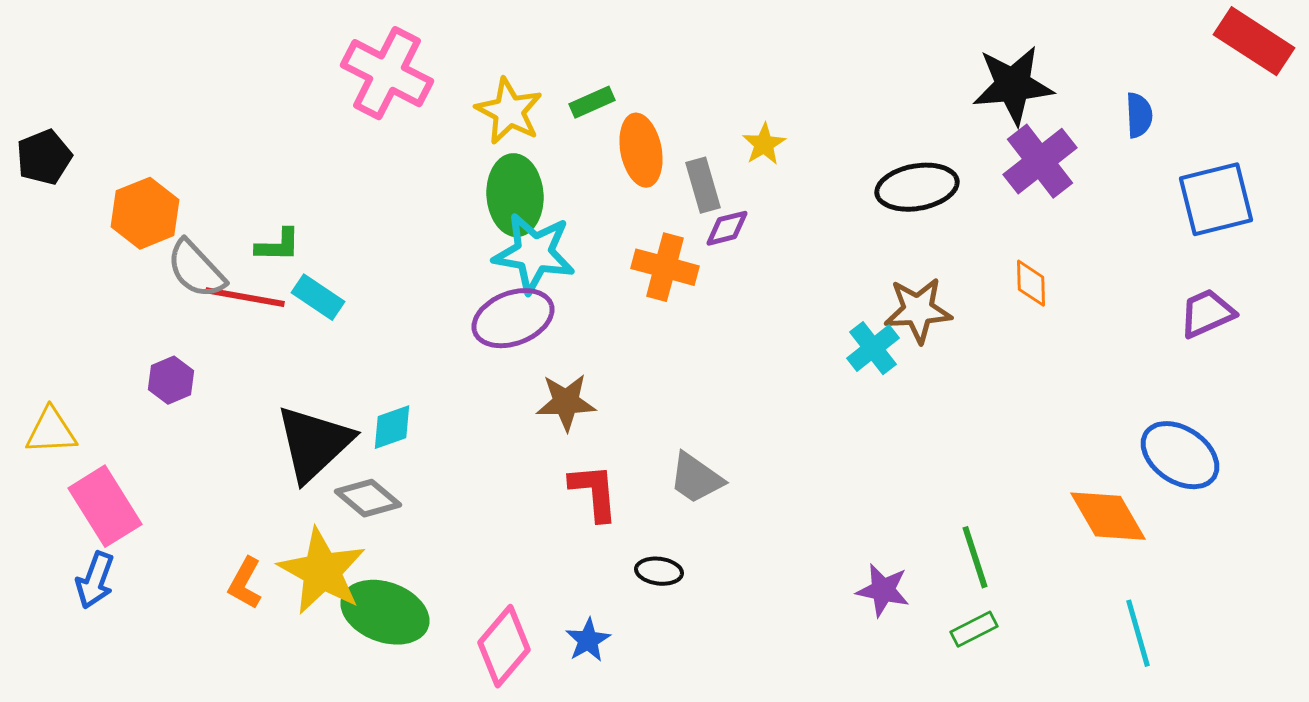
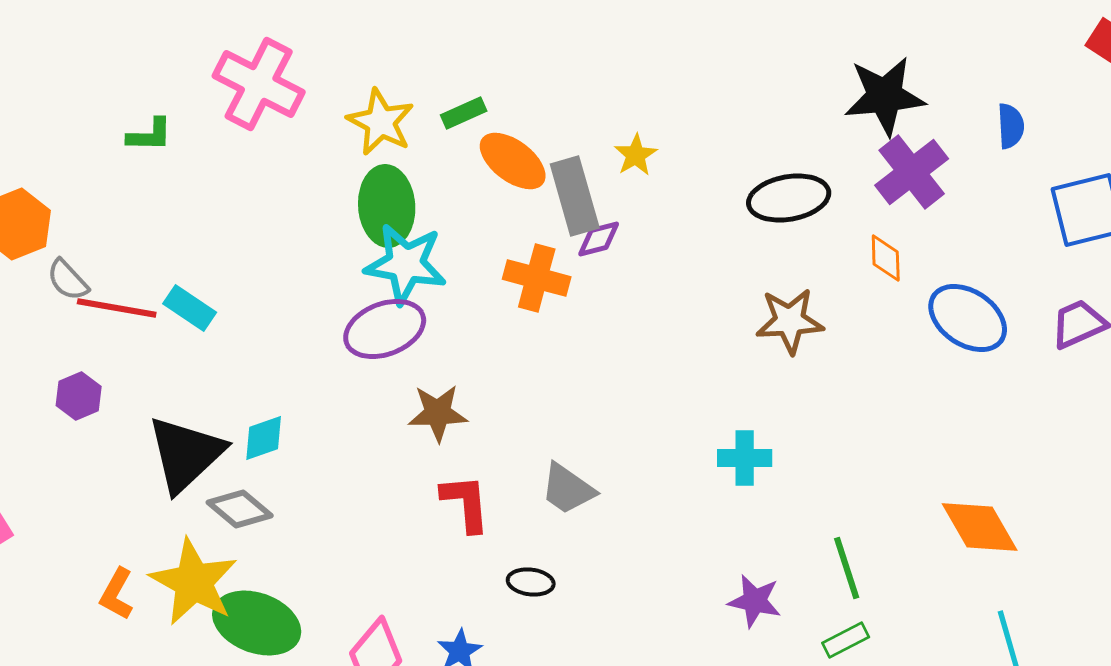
orange ellipse: (641, 150) -> (513, 161), turned -42
gray rectangle: (703, 185) -> (575, 196), size x1.4
green L-shape: (278, 245) -> (150, 135), moved
gray semicircle: (196, 269) -> (68, 280), size x0.7
orange diamond: (1031, 283) -> (886, 258), moved
cyan cross: (873, 348) -> (745, 458), moved, turned 38
purple hexagon: (171, 380) -> (79, 396), moved
blue ellipse: (1180, 455) -> (968, 318), moved

